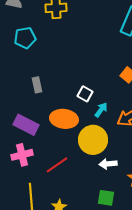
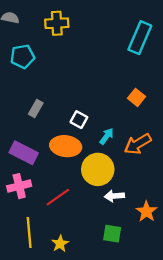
gray rectangle: (37, 85) -> (36, 109), turned 42
white square: (85, 94) -> (79, 120), moved

